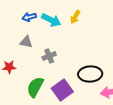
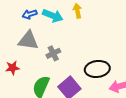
yellow arrow: (75, 17) -> (77, 11), turned 144
gray triangle: (26, 42) -> (28, 40), size x1.5

